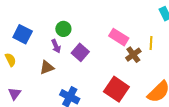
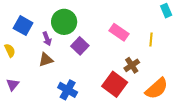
green circle: (63, 29) -> (64, 22), size x1.6
purple arrow: (56, 46) -> (47, 39), moved
brown cross: (133, 55) -> (132, 65), moved

